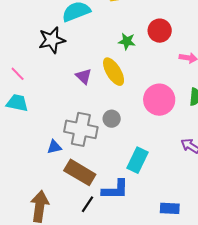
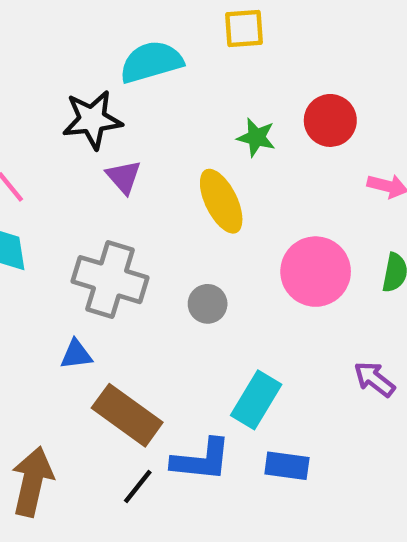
purple triangle: (84, 76) -> (124, 177), moved
gray cross: (81, 129) -> (110, 280), moved
blue rectangle: (170, 208) -> (287, 466), moved

